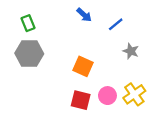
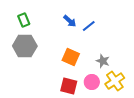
blue arrow: (84, 15) -> (70, 21), moved
blue line: (116, 24) -> (89, 26), moved
gray star: (131, 51) -> (103, 61), moved

